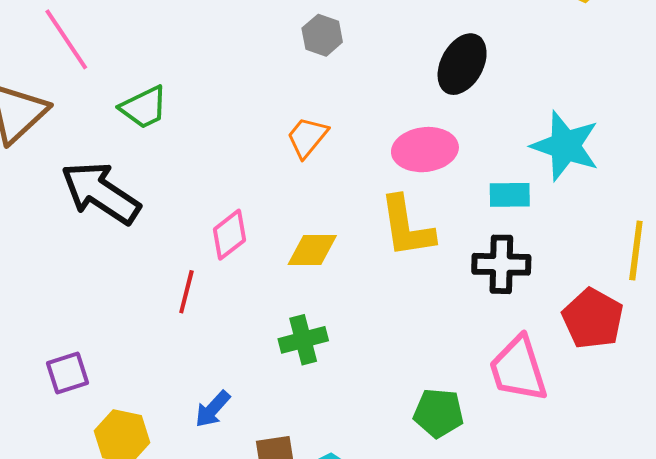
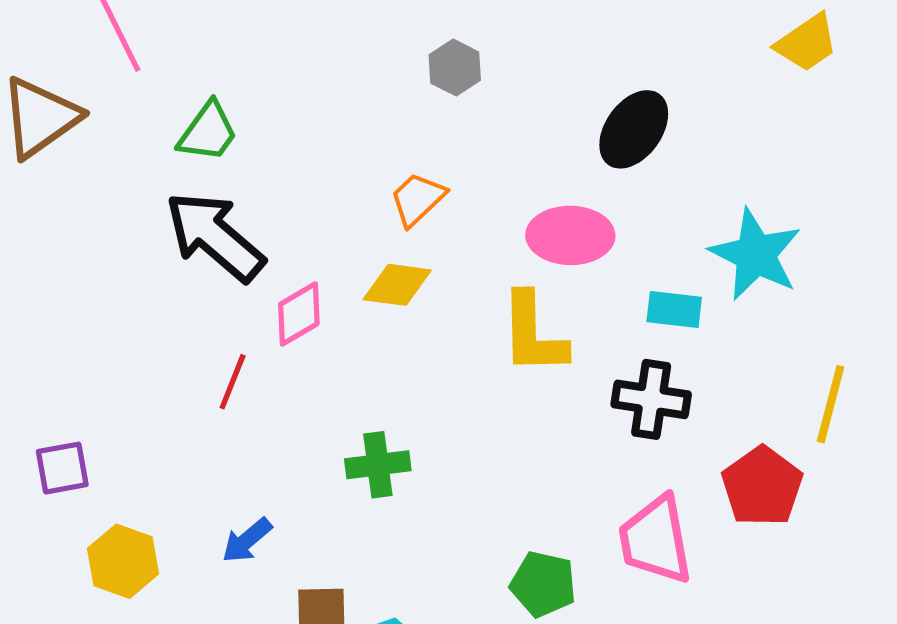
green trapezoid: (144, 107) -> (208, 132), turned -36
black arrow: (101, 193) -> (215, 236), moved
yellow diamond: (312, 250) -> (397, 285), moved

